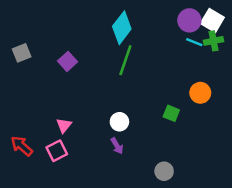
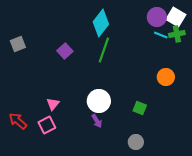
purple square: (68, 61) -> (65, 51), moved
green square: (171, 113) -> (140, 108), moved
white circle: (119, 122) -> (99, 101), size x1.5

